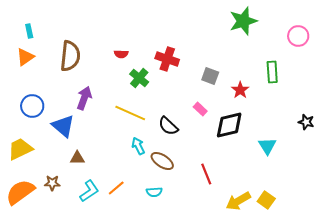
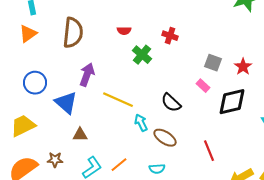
red cross: (167, 59) -> (170, 36), size x0.7
gray square: (210, 76) -> (213, 63), moved
yellow line: (130, 113) -> (118, 100), moved

